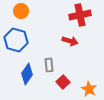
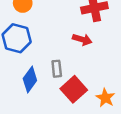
red square: (63, 82) -> (74, 89), size x1.5

